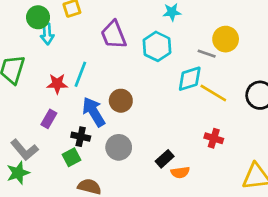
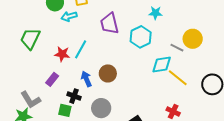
cyan arrow: (47, 34) -> (69, 16), moved, turned 70
blue arrow: (94, 112) -> (86, 79), size x0.7
green square: (71, 157) -> (65, 110), turned 32

